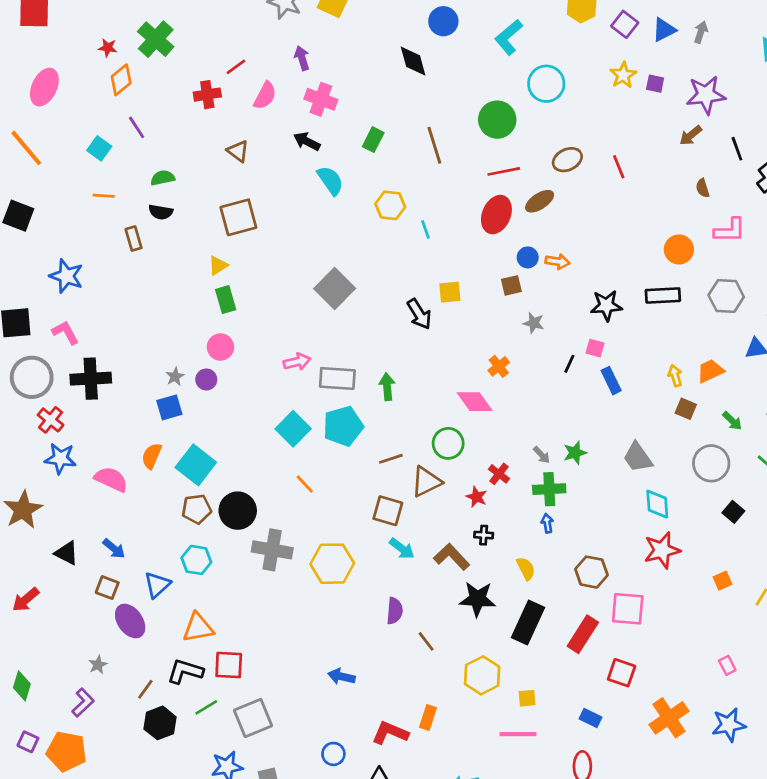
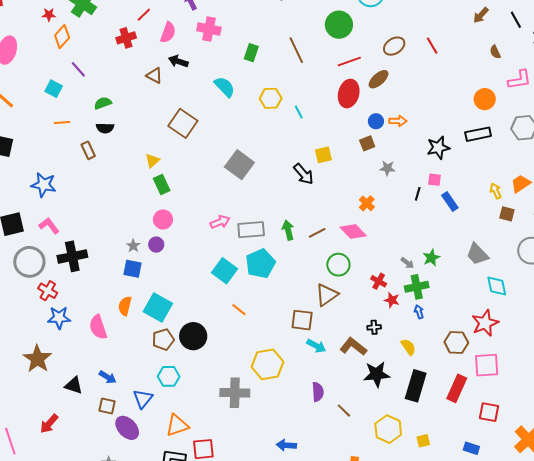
black arrow: (307, 141) -> (178, 61), moved
brown square: (238, 217) -> (183, 123), moved, turned -32
blue square: (169, 407) -> (132, 269), turned 36
brown line: (391, 459) -> (317, 233), moved
pink semicircle: (111, 479) -> (98, 327), turned -125
red star: (477, 497) -> (392, 300), moved
gray cross: (272, 550) -> (235, 393), moved
red star: (662, 550) -> (485, 323), moved

